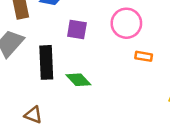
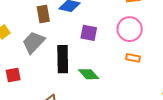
orange rectangle: (144, 56) -> (133, 58), moved

